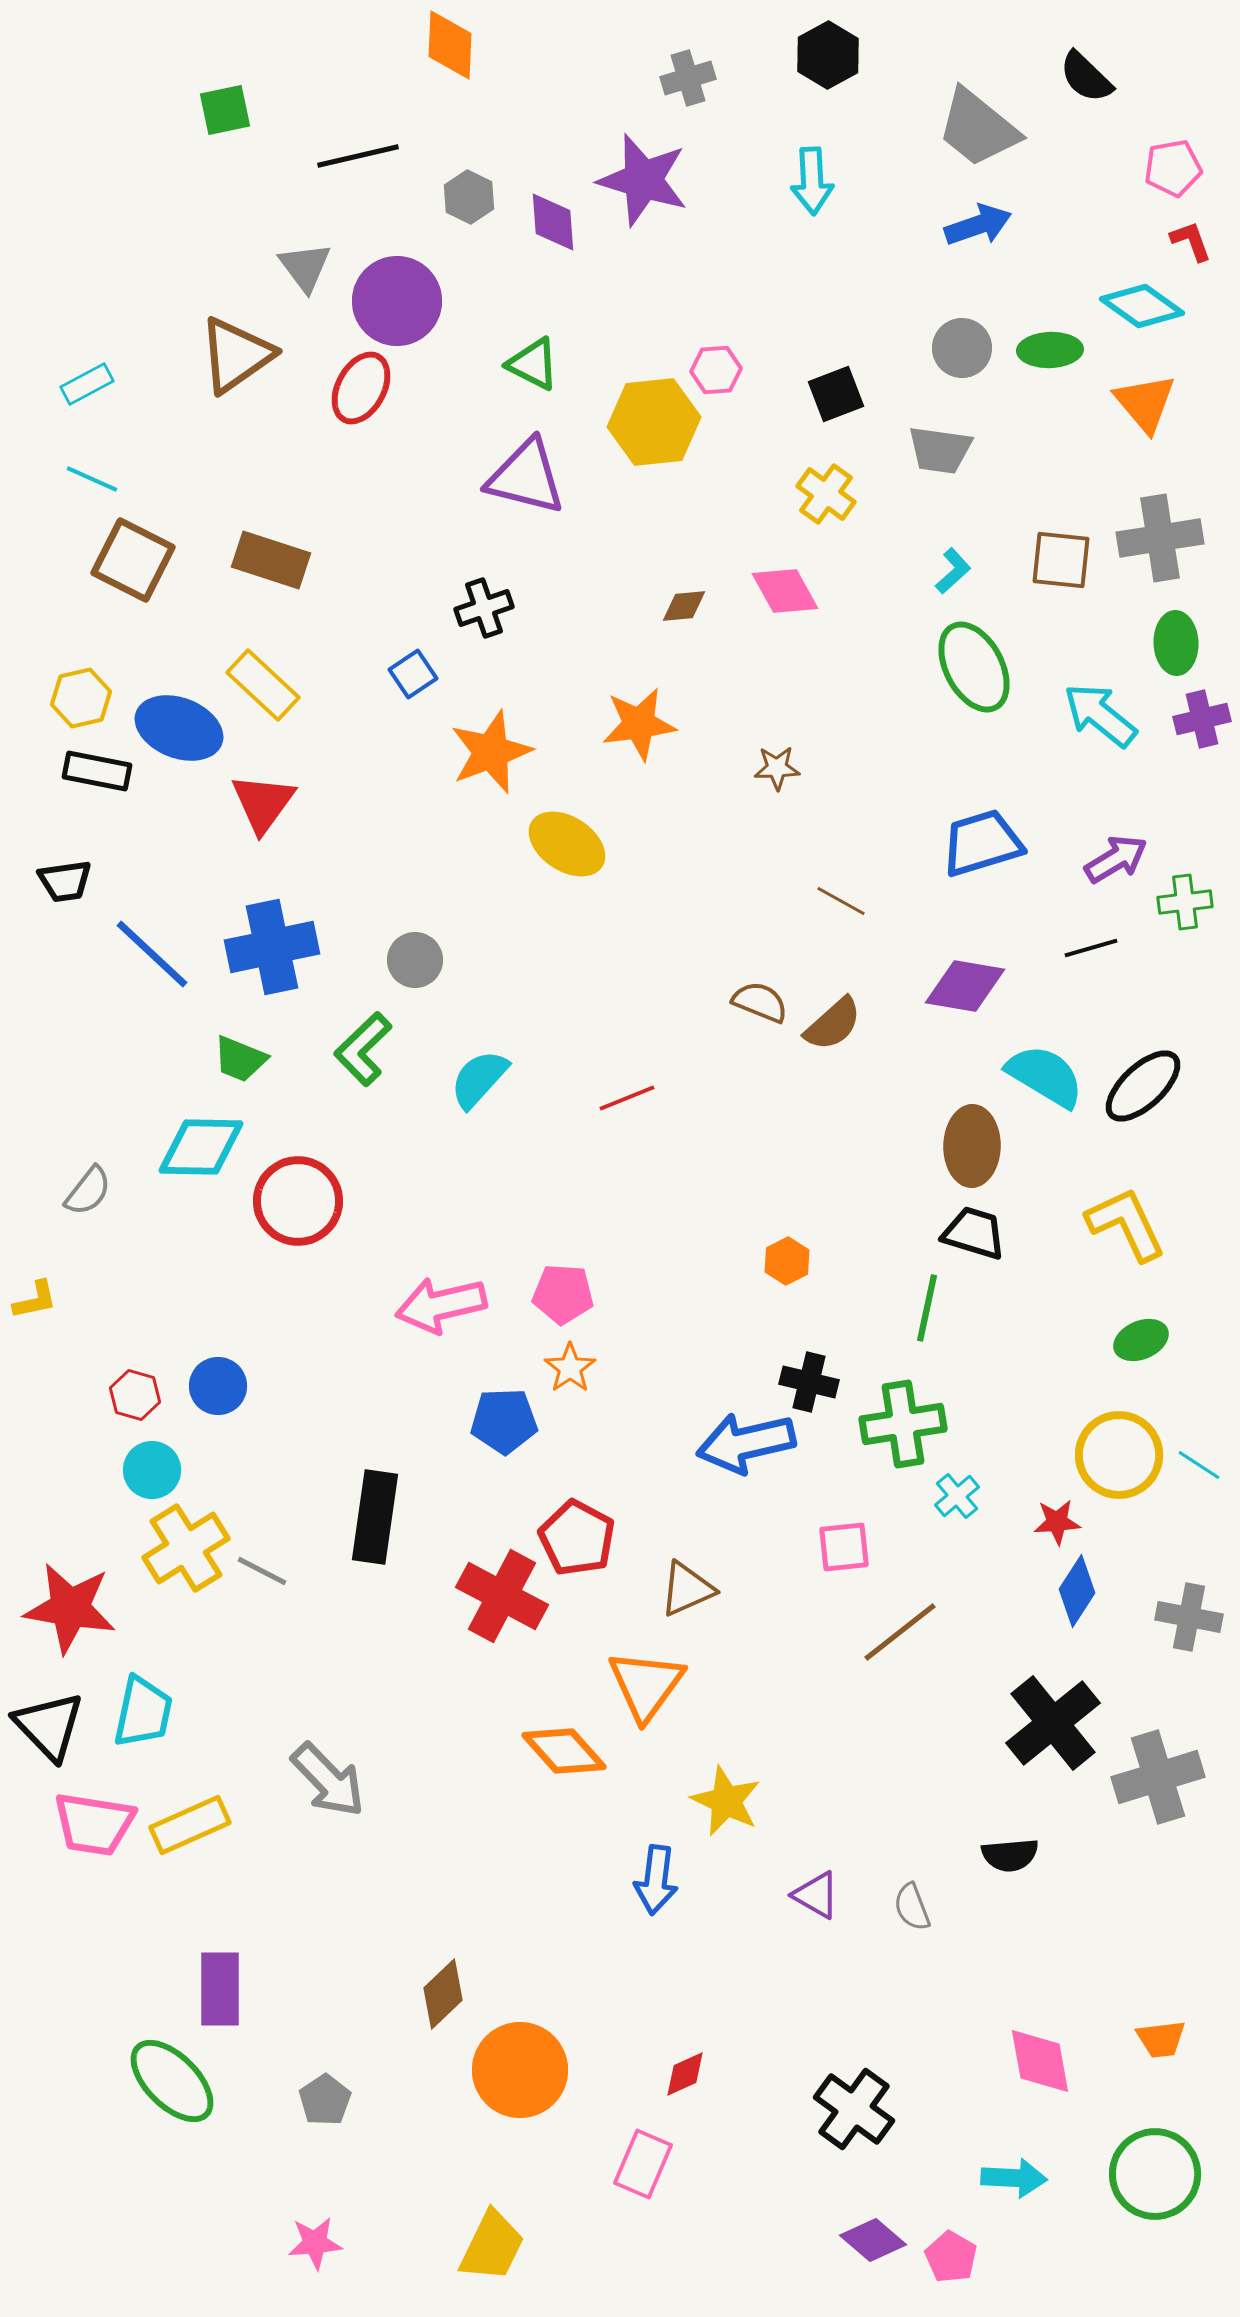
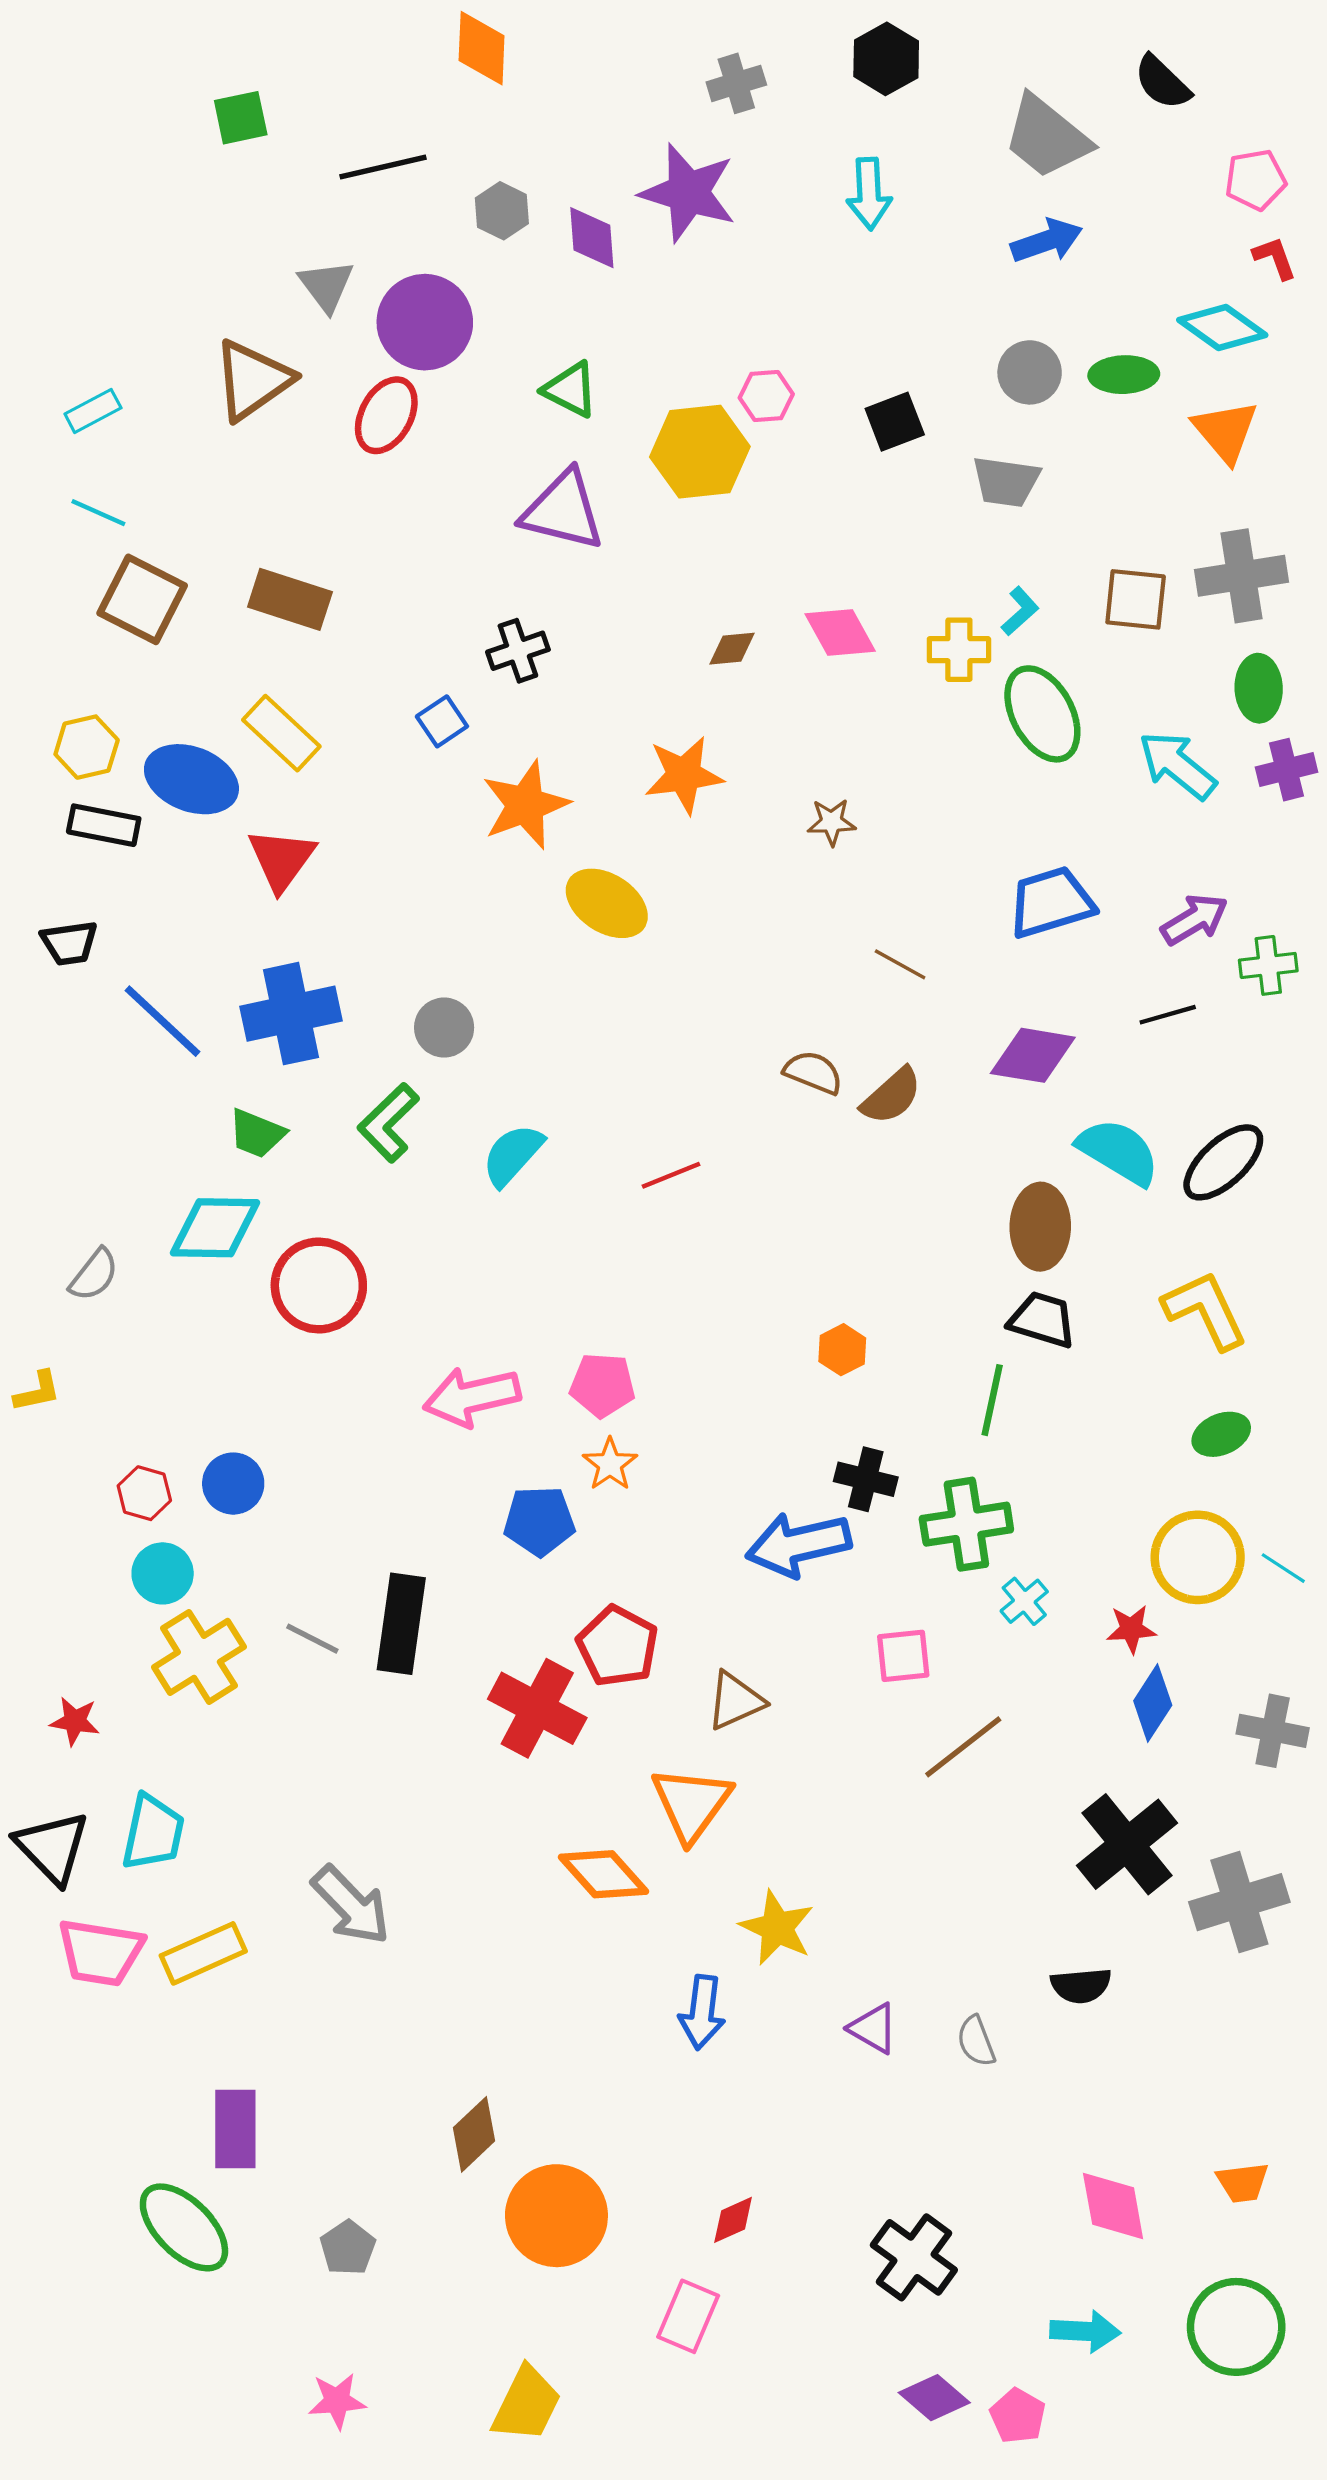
yellow cross: (826, 494) -> (959, 650), moved, turned -36
gray line: (262, 1571) -> (312, 1639), moved
red star: (70, 1608) -> (75, 1721), size x0.5

